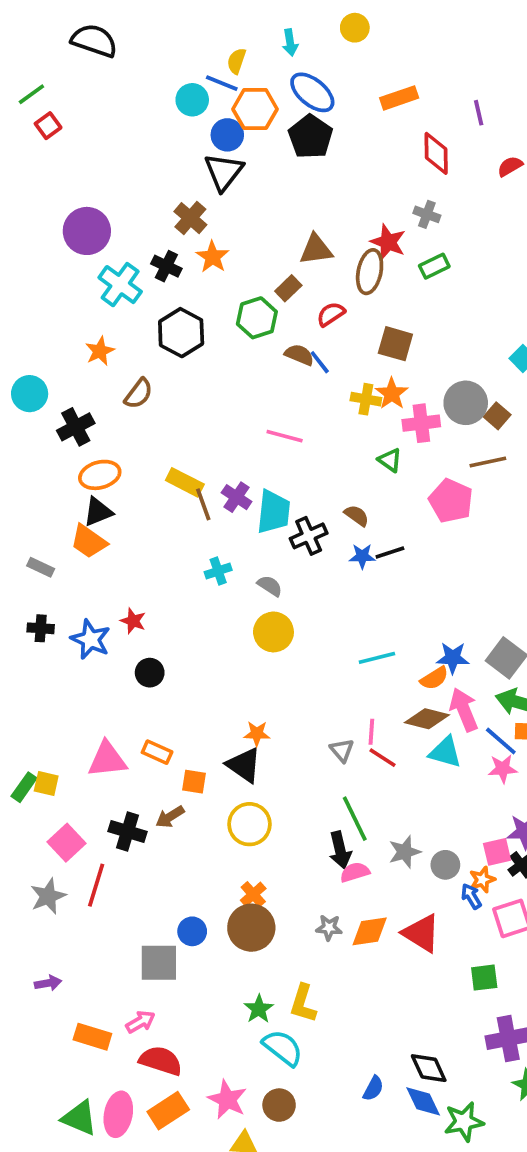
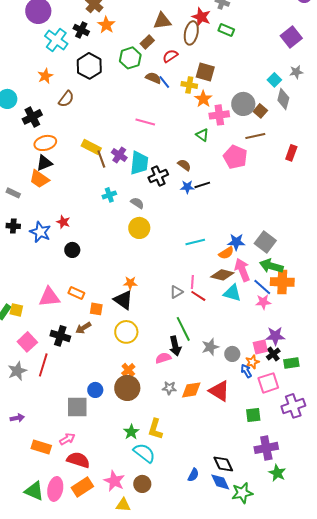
green rectangle: (434, 266) -> (226, 30), turned 49
yellow cross: (366, 399) -> (189, 85), moved
gray triangle: (342, 750) -> (176, 292), turned 40
pink semicircle: (355, 872) -> (163, 358), moved

